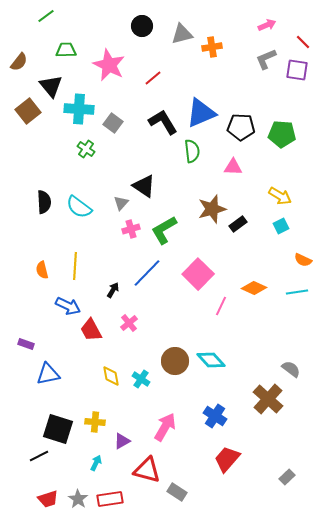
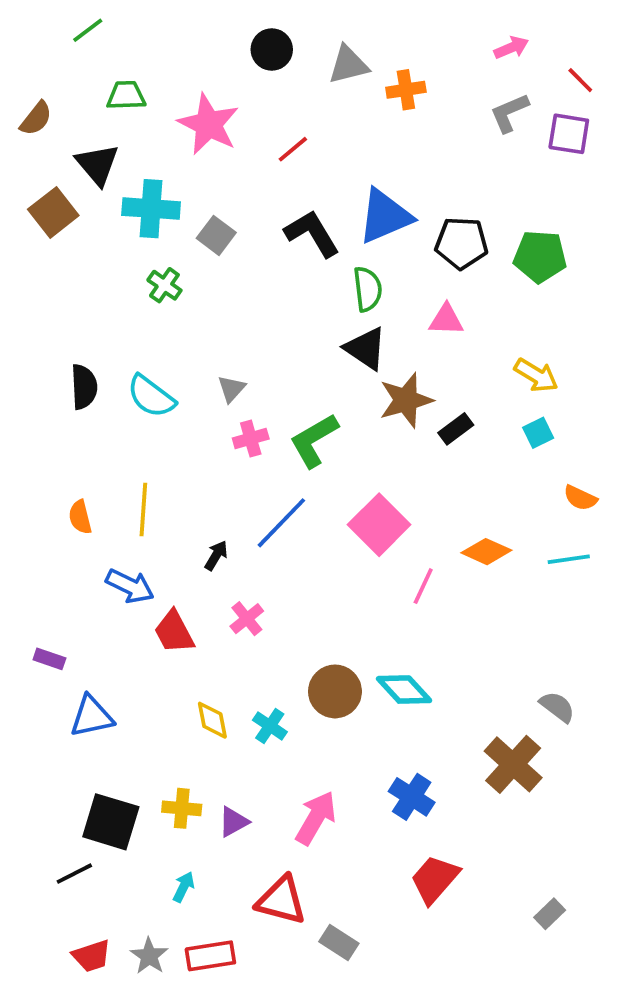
black triangle: (144, 186) -> (366, 348), moved
purple triangle: (122, 441) -> (233, 822), moved

